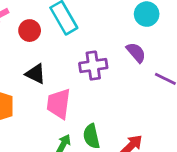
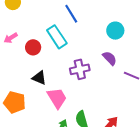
pink trapezoid: (59, 104) -> (57, 98), turned 145

